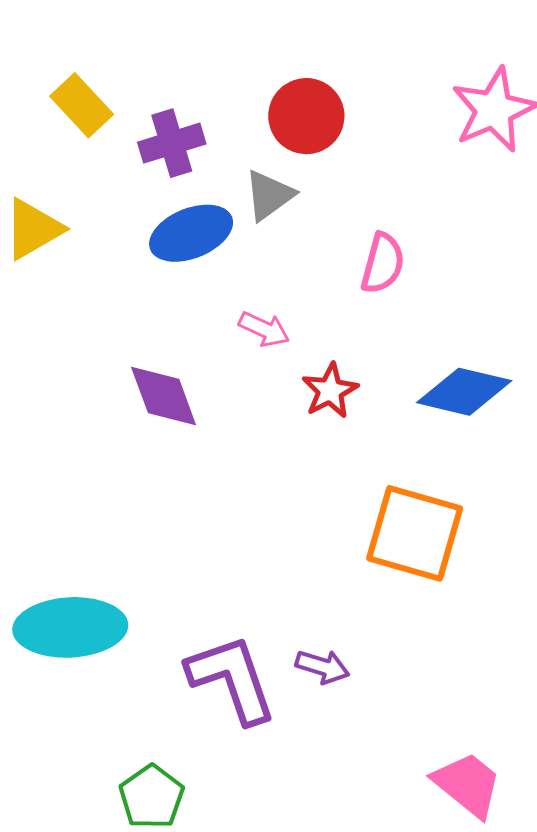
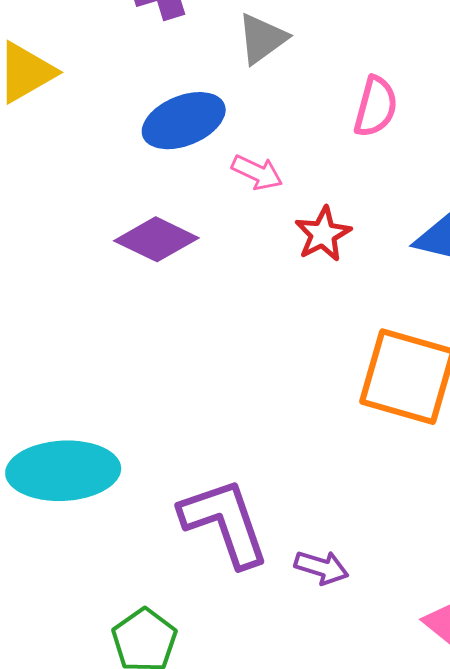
blue ellipse: (191, 233) -> (184, 121), moved
purple diamond: (164, 396) -> (156, 239), turned -44
purple arrow: (323, 667) -> (321, 567), moved

